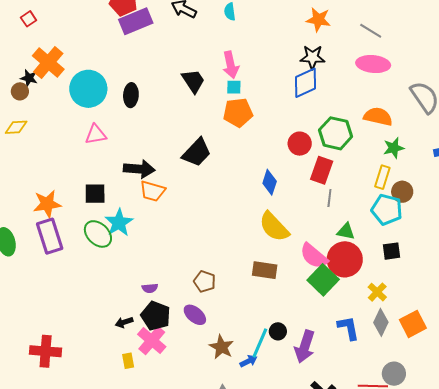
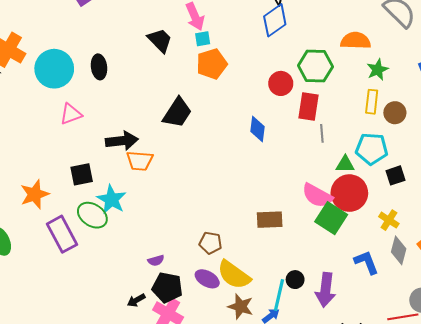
cyan pentagon: (387, 210) -> (372, 149), moved
yellow semicircle: (274, 227) -> (234, 275), moved
purple rectangle: (50, 236) -> (62, 234), moved

